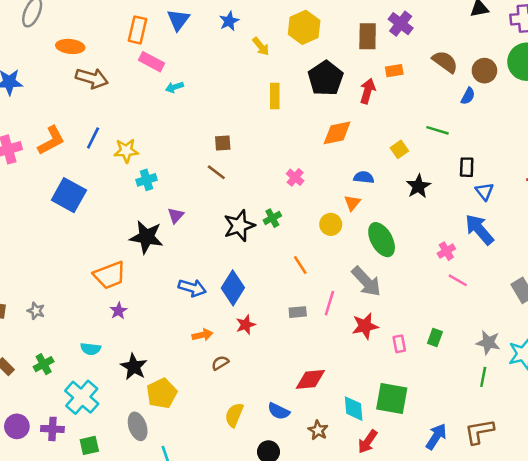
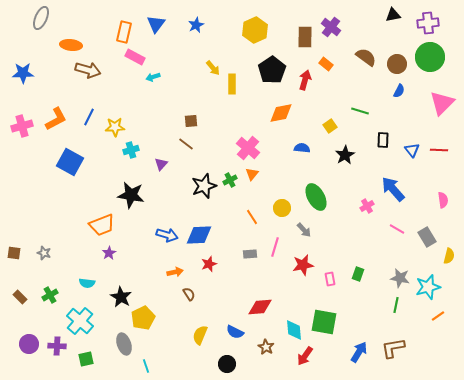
yellow arrow: (261, 46) -> (213, 68), moved
orange rectangle: (394, 71) -> (326, 64), turned 48
blue semicircle: (468, 96) -> (399, 91), moved
pink cross: (295, 177) -> (248, 148), size x1.6
blue triangle: (484, 191) -> (412, 150), moved
orange triangle: (352, 203) -> (252, 174), moved
purple triangle: (176, 215) -> (161, 164), moved
yellow circle: (331, 224) -> (282, 208), moved
pink line: (458, 280) -> (397, 229), moved
gray arrow: (366, 282) -> (304, 230), size x0.6
blue diamond: (233, 288) -> (199, 235), turned 56
brown semicircle: (220, 363) -> (189, 294), turned 88

